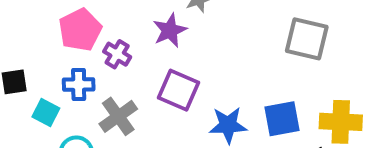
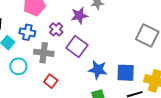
purple cross: (117, 54) -> (56, 29), moved
gray cross: (118, 116) -> (44, 53), turned 30

